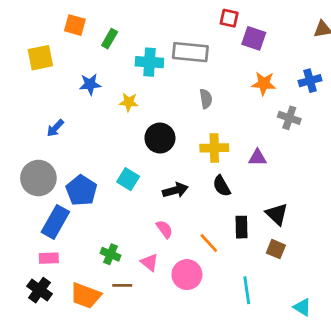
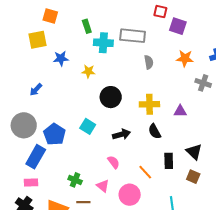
green rectangle: (110, 39) -> (87, 26), moved, turned -48
yellow square: (40, 58) -> (37, 40), moved
gray semicircle: (206, 99) -> (149, 62), moved

